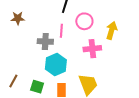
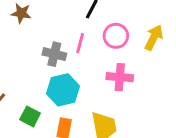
yellow arrow: (112, 31) -> (154, 38), moved

